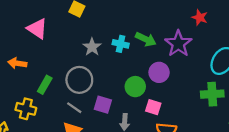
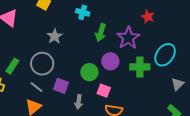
green arrow: (146, 39) -> (101, 32), turned 78
cyan cross: (121, 44) -> (83, 12), moved
green cross: (212, 94) -> (140, 67), moved

